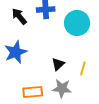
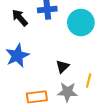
yellow line: (83, 68) -> (89, 81), moved

